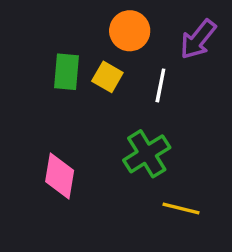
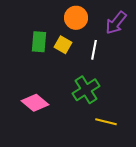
pink diamond: (60, 176) -> (35, 103), turned -60

